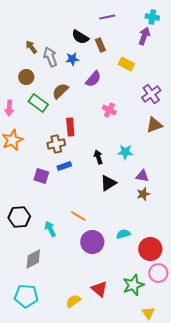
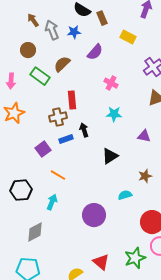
cyan star: (125, 152) -> (114, 114), moved
black arrow: (98, 157) -> (84, 130), moved
purple square: (41, 176) -> (43, 149), turned 35
purple triangle: (142, 176) -> (144, 136), moved
brown star: (143, 194) -> (145, 176), moved
orange line: (78, 216) -> (58, 175), moved
cyan arrow: (50, 229) -> (52, 202), turned 49
cyan semicircle: (123, 234) -> (125, 195), moved

